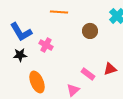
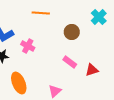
pink rectangle: (88, 74) -> (70, 62), moved

